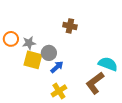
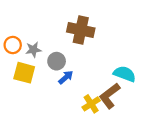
brown cross: (70, 26) -> (81, 30), size x1.6
yellow square: (33, 60) -> (24, 73), moved
yellow cross: (59, 91) -> (91, 104), moved

